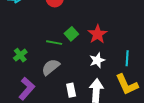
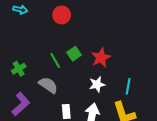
green line: (54, 43) -> (55, 60), turned 42
gray semicircle: (51, 67) -> (48, 85), turned 66

